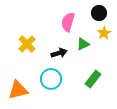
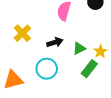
yellow star: (104, 33) -> (100, 51), moved
green triangle: (83, 44) -> (79, 48), moved

